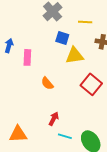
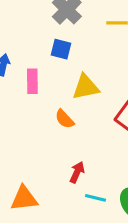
blue square: (62, 38) -> (61, 49), moved
yellow triangle: (75, 56) -> (86, 87), moved

